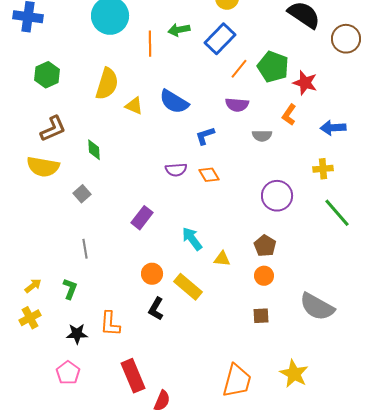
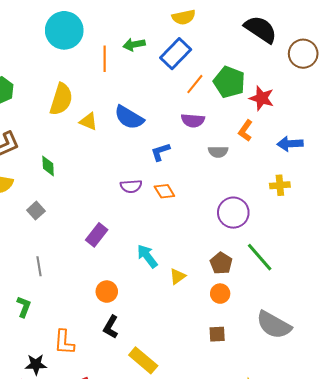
green line: (337, 213) -> (260, 257), moved
yellow triangle: (222, 259) -> (178, 276), turned -42
yellow rectangle: (188, 287) -> (143, 360), moved
black star: (77, 334) -> (36, 364), moved

